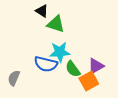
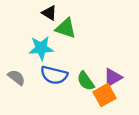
cyan star: (60, 52) -> (41, 48), moved
gray semicircle: (14, 78) -> (16, 77), moved, turned 105

